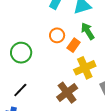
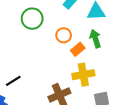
green circle: (21, 53) -> (32, 19), moved

